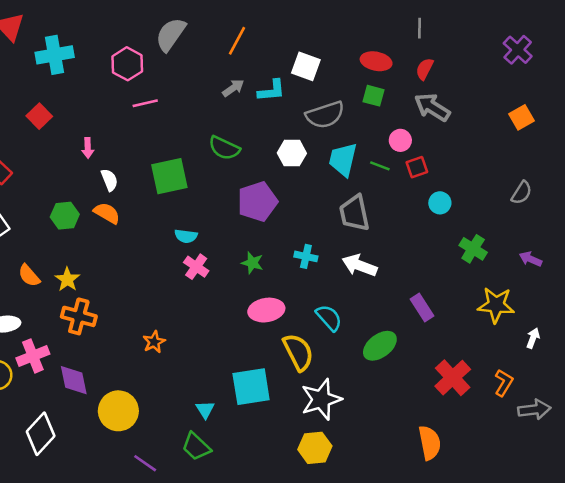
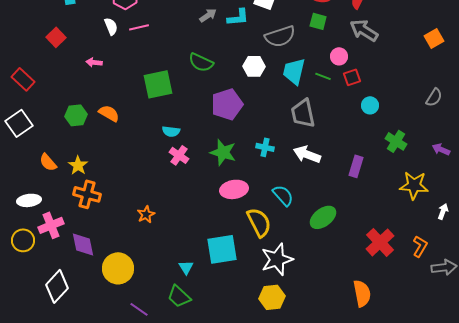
pink arrow: (88, 148) -> (94, 62), turned 98
white semicircle: (109, 180) -> (111, 26), moved
green star: (252, 263) -> (223, 152), size x1.5
purple rectangle: (422, 307) -> (356, 166), moved, turned 50

